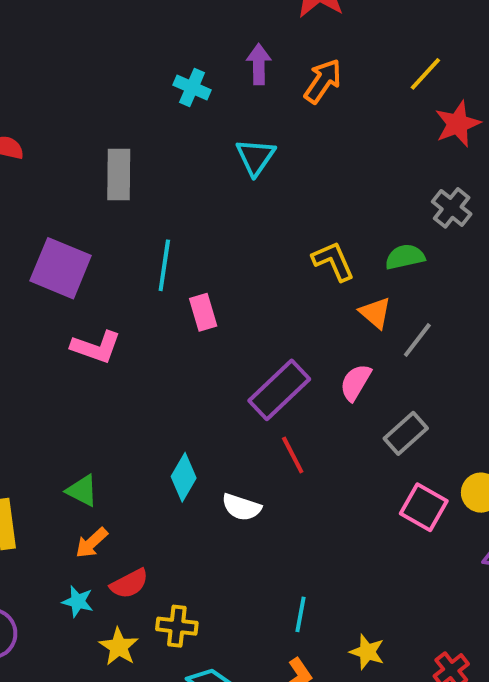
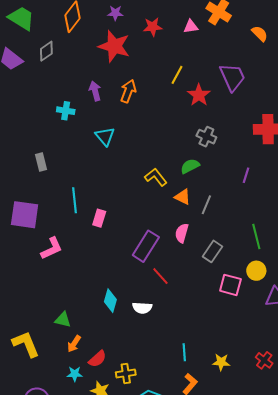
gray rectangle: (119, 175) -> (41, 162), size x0.7
pink rectangle: (203, 312) -> (99, 218), turned 48
pink L-shape: (96, 347) -> (52, 248), turned -30

